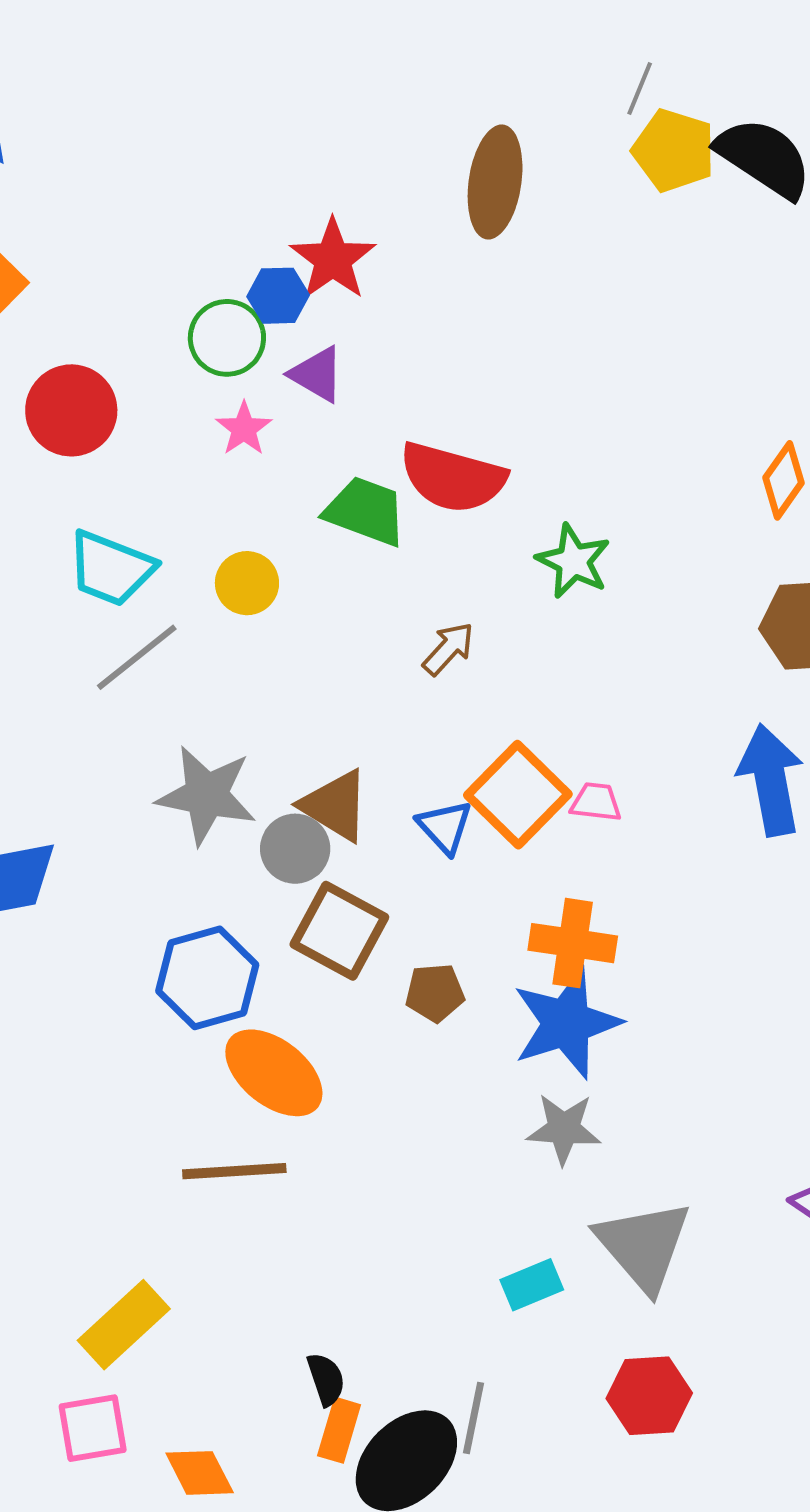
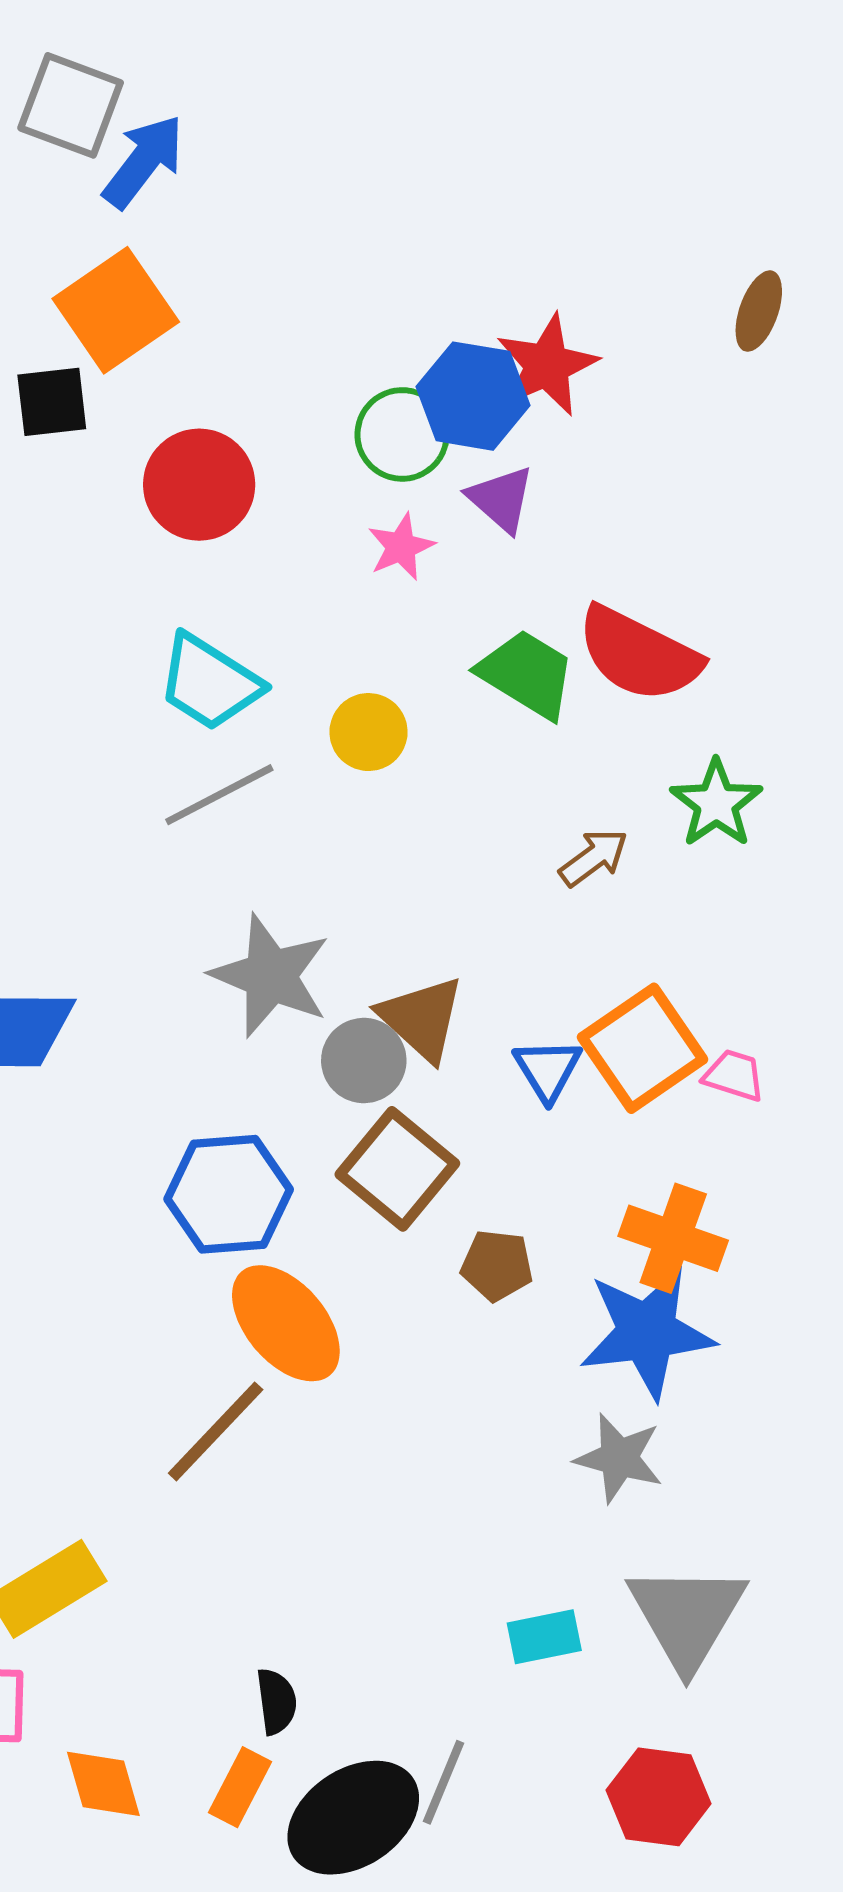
brown ellipse: (495, 182) -> (759, 311), size x0.6
blue hexagon: (278, 296) -> (473, 396), size x1.5
green star: (573, 561) -> (716, 803), moved
brown line: (234, 1171) -> (216, 1431), turned -54
orange rectangle: (339, 1430) -> (240, 1787), moved

